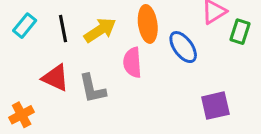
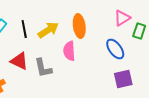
blue ellipse: (183, 47) -> (115, 49), moved

